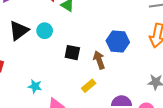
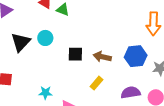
blue hexagon: (118, 42) -> (136, 56), moved
brown arrow: (99, 60) -> (102, 57), turned -48

